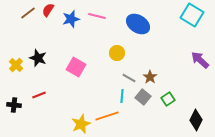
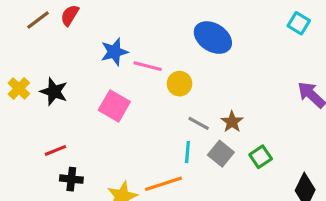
cyan square: (192, 15) -> (299, 23), size x0.6
pink line: (97, 16) -> (148, 66), moved
blue star: (71, 19) -> (114, 52), moved
yellow cross: (16, 65) -> (19, 88), moved
black cross: (14, 105) -> (71, 179), moved

